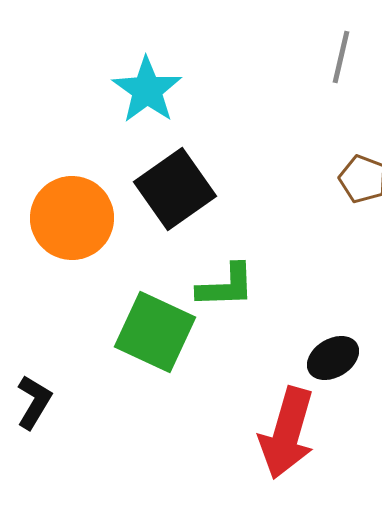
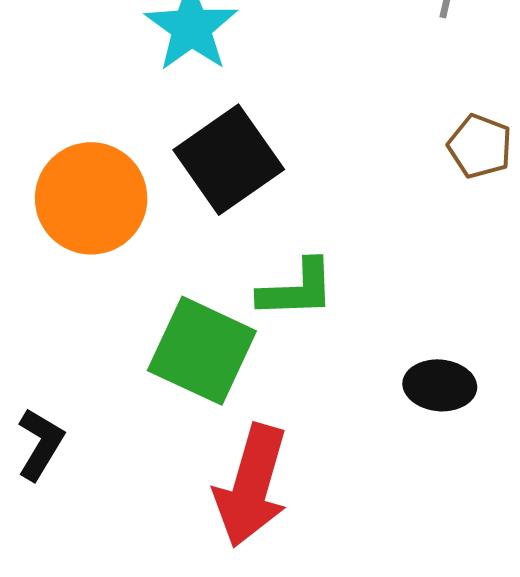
black ellipse: (333, 358) -> (440, 385), turned 36
red arrow: (287, 433) -> (251, 486), moved

